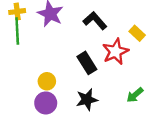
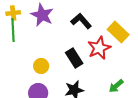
yellow rectangle: (137, 33) -> (118, 32), size x1.5
yellow circle: (47, 81) -> (41, 66), moved

